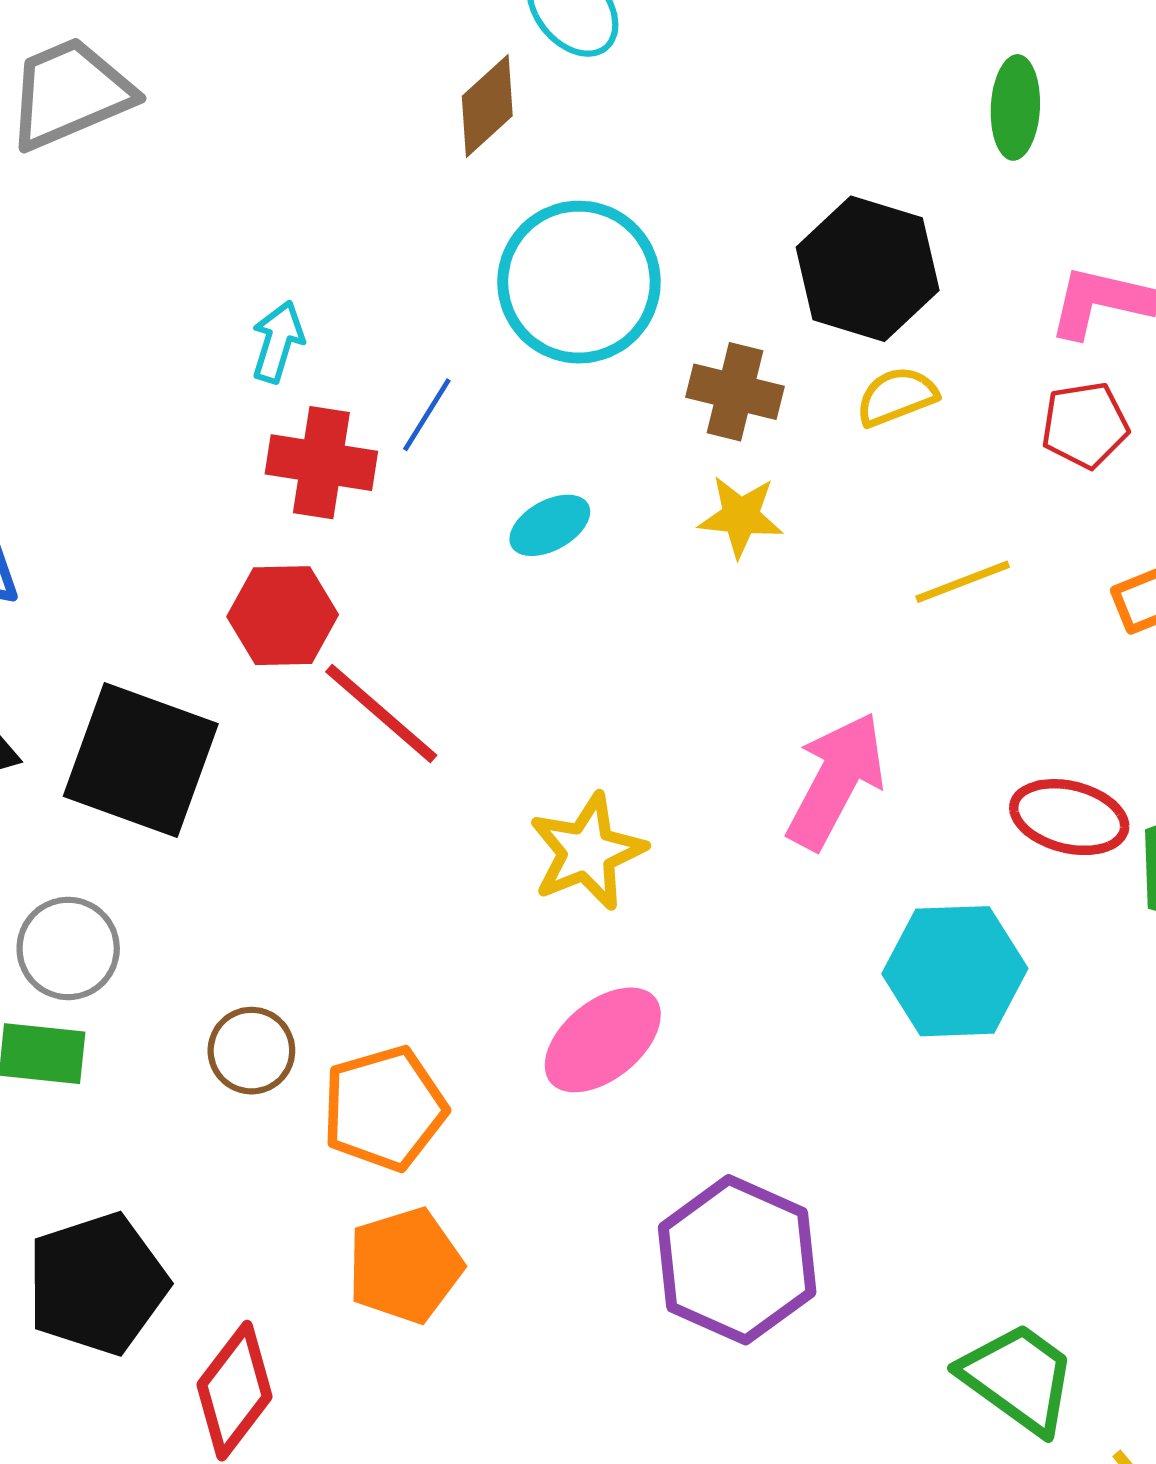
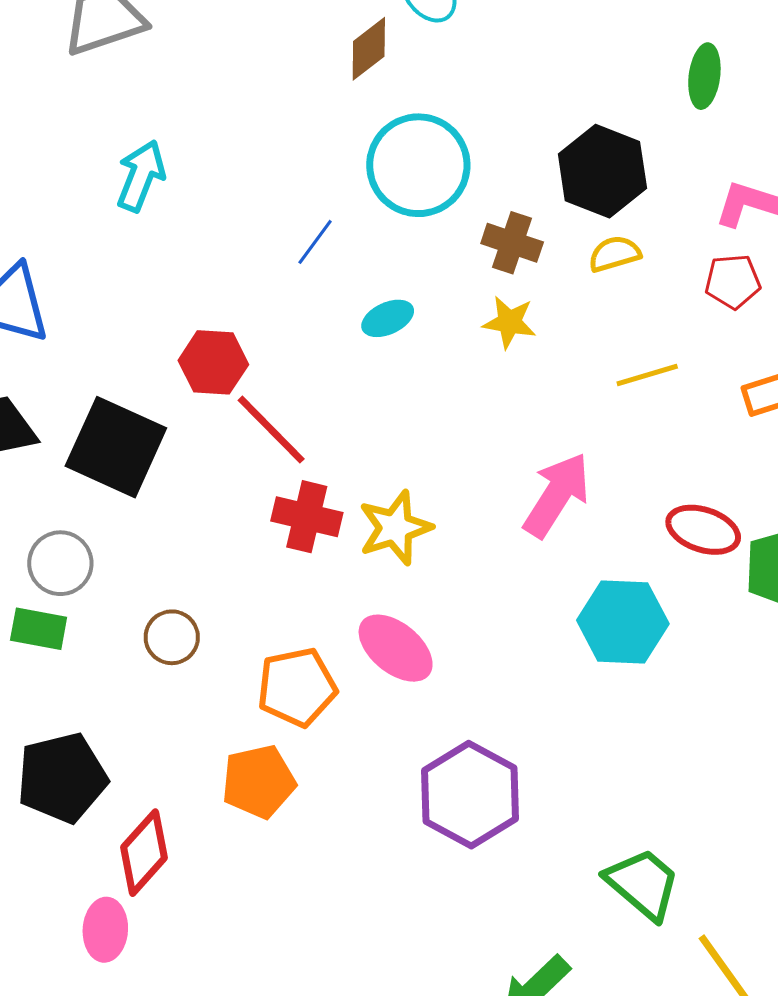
cyan arrow: (278, 342) -> (141, 176), moved, size x1.4
red cross: (321, 463) -> (307, 517), moved
pink ellipse: (603, 1040) -> (396, 648), turned 74
orange pentagon: (384, 1108) -> (297, 687), moved

